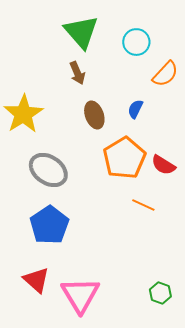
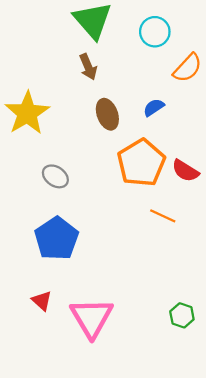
blue semicircle: (135, 109) -> (154, 107), turned 30
gray ellipse: (48, 170) -> (55, 176), size x0.6
red triangle: (36, 280) -> (42, 301), size x0.7

